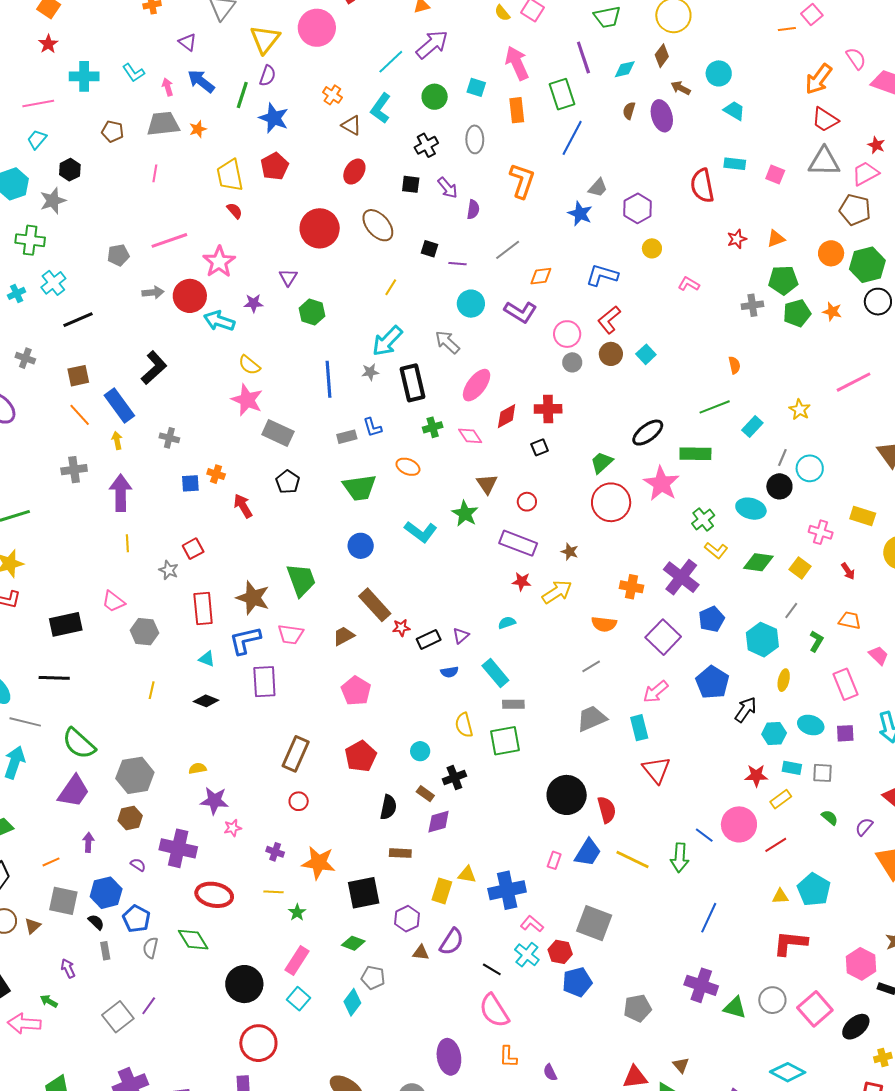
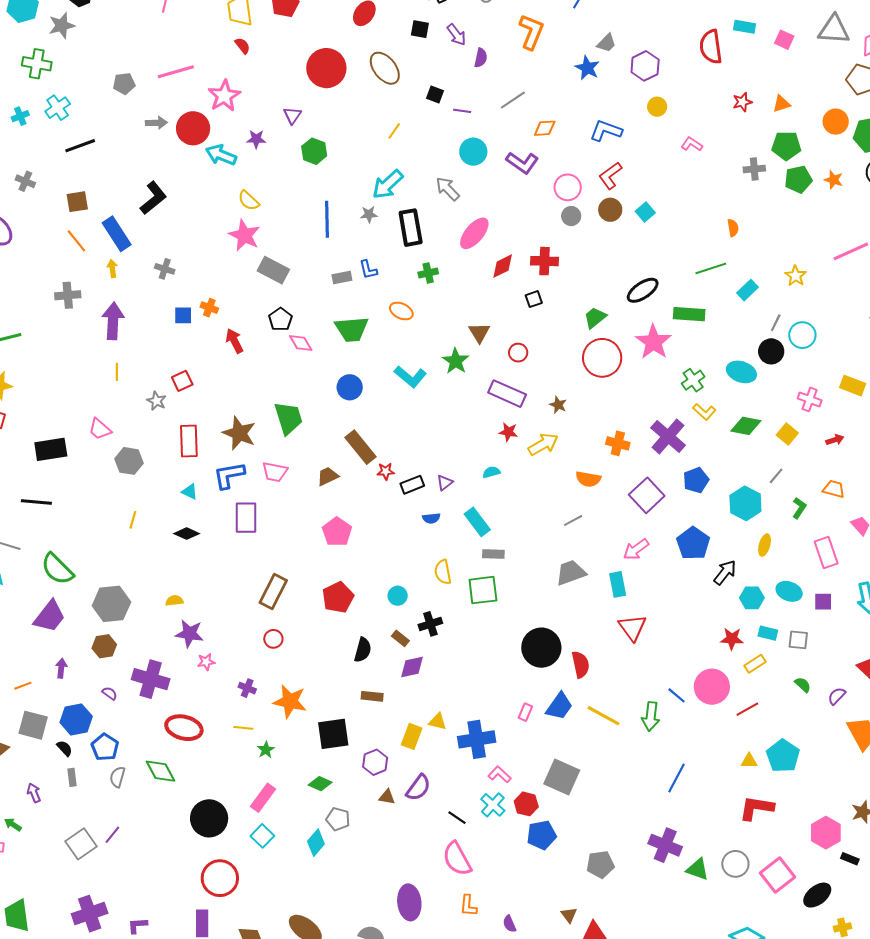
pink diamond: (470, 436) -> (301, 343), moved
red arrow: (848, 571) -> (835, 440), turned -78
brown triangle: (681, 1065) -> (569, 915), moved

